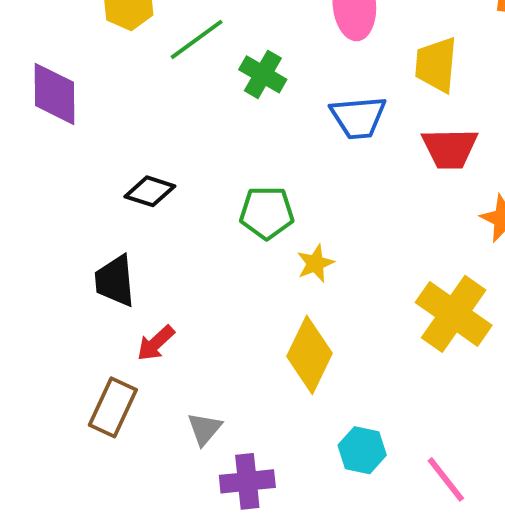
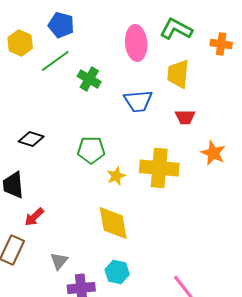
red trapezoid: (450, 148) -> (185, 117), size x0.7
yellow cross: (454, 314) -> (159, 168), moved, turned -30
yellow diamond: (310, 355) -> (113, 223), turned -36
cyan hexagon: (362, 450) -> (117, 272), moved

